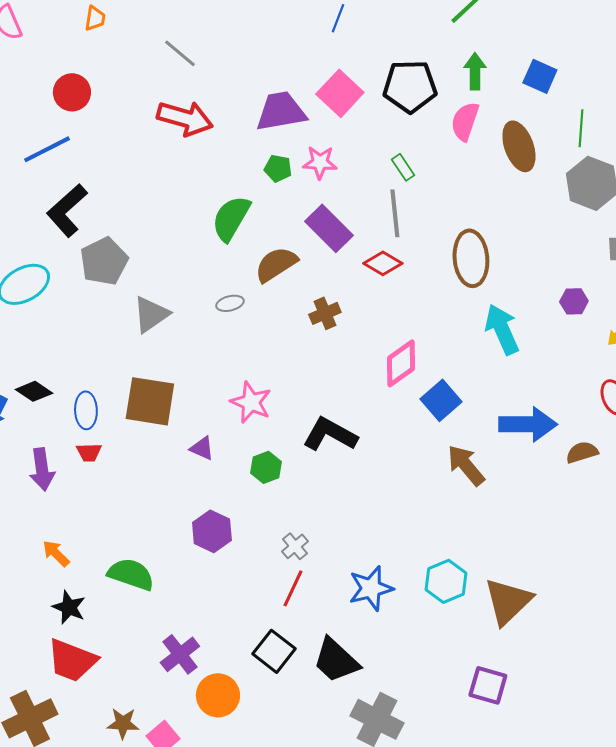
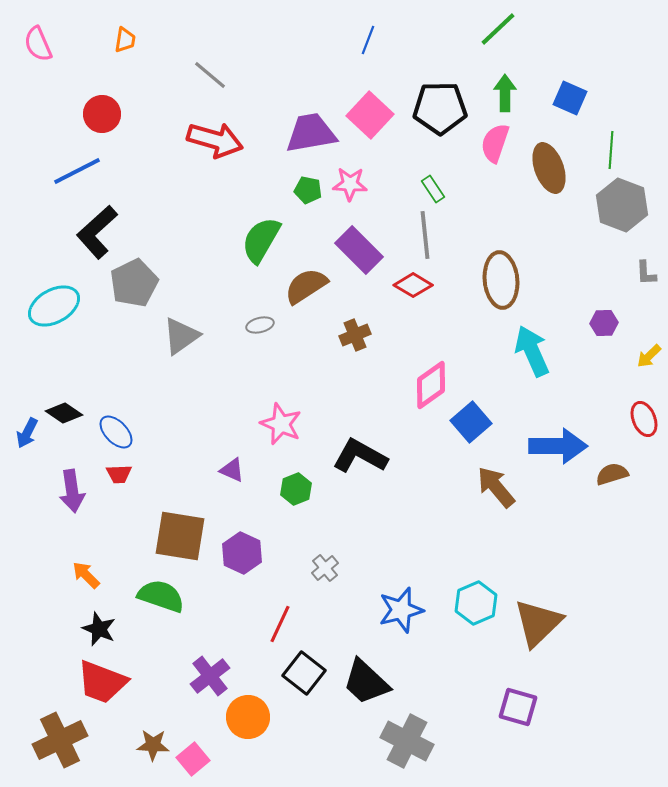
brown square: (150, 401) -> (180, 536), moved
blue ellipse: (86, 410) -> (116, 432), turned -42
red line: (293, 588) -> (280, 624), moved

